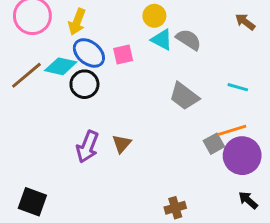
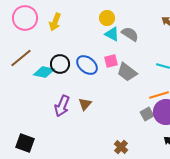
blue ellipse: (89, 53) -> (87, 65), moved
pink square: (123, 54) -> (111, 61), moved
cyan diamond: (61, 66) -> (44, 72), moved
gray square: (214, 144) -> (147, 114), moved
brown cross: (175, 208) -> (121, 147), turned -32

